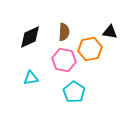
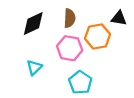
cyan triangle: (31, 78) -> (34, 67), turned -35

